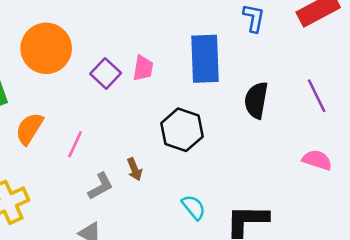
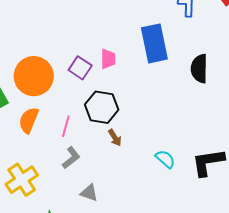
orange circle: (46, 48) -> (34, 76), moved
black hexagon: (182, 130) -> (102, 107), moved
gray L-shape: (101, 186) -> (71, 158), moved

